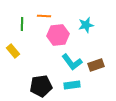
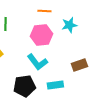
orange line: (44, 16) -> (44, 11), moved
cyan L-shape: (72, 62) -> (37, 62), moved

